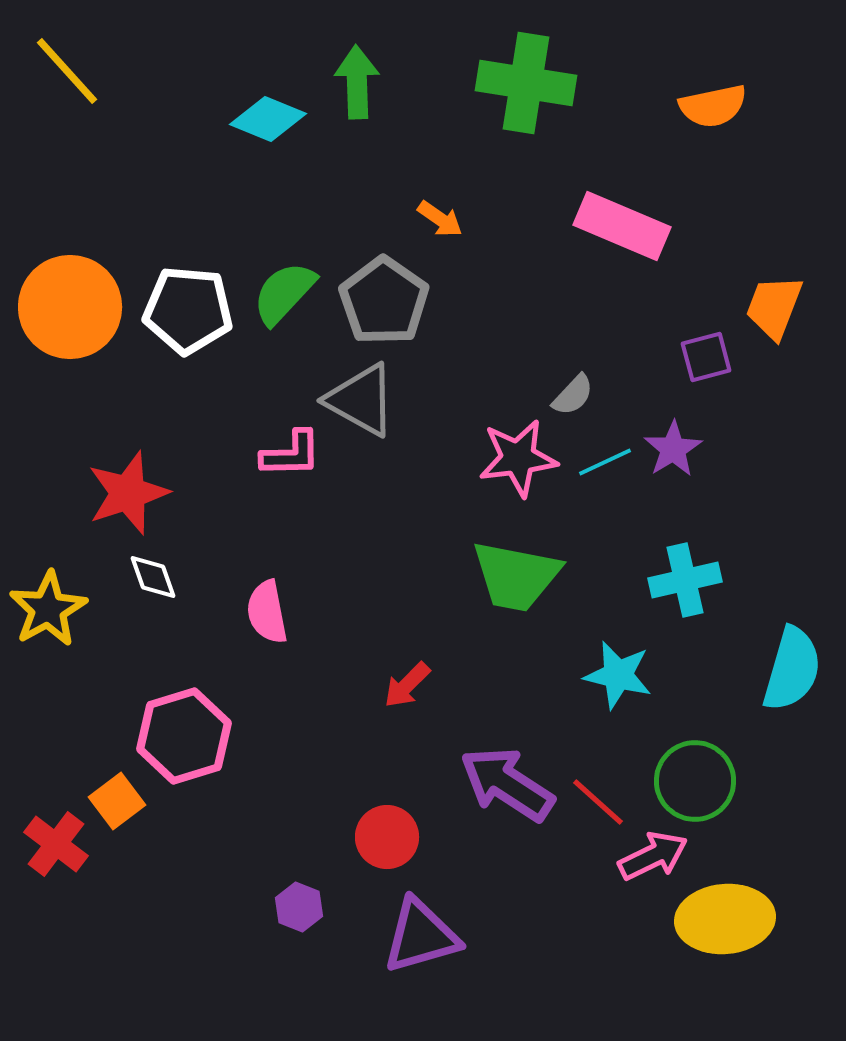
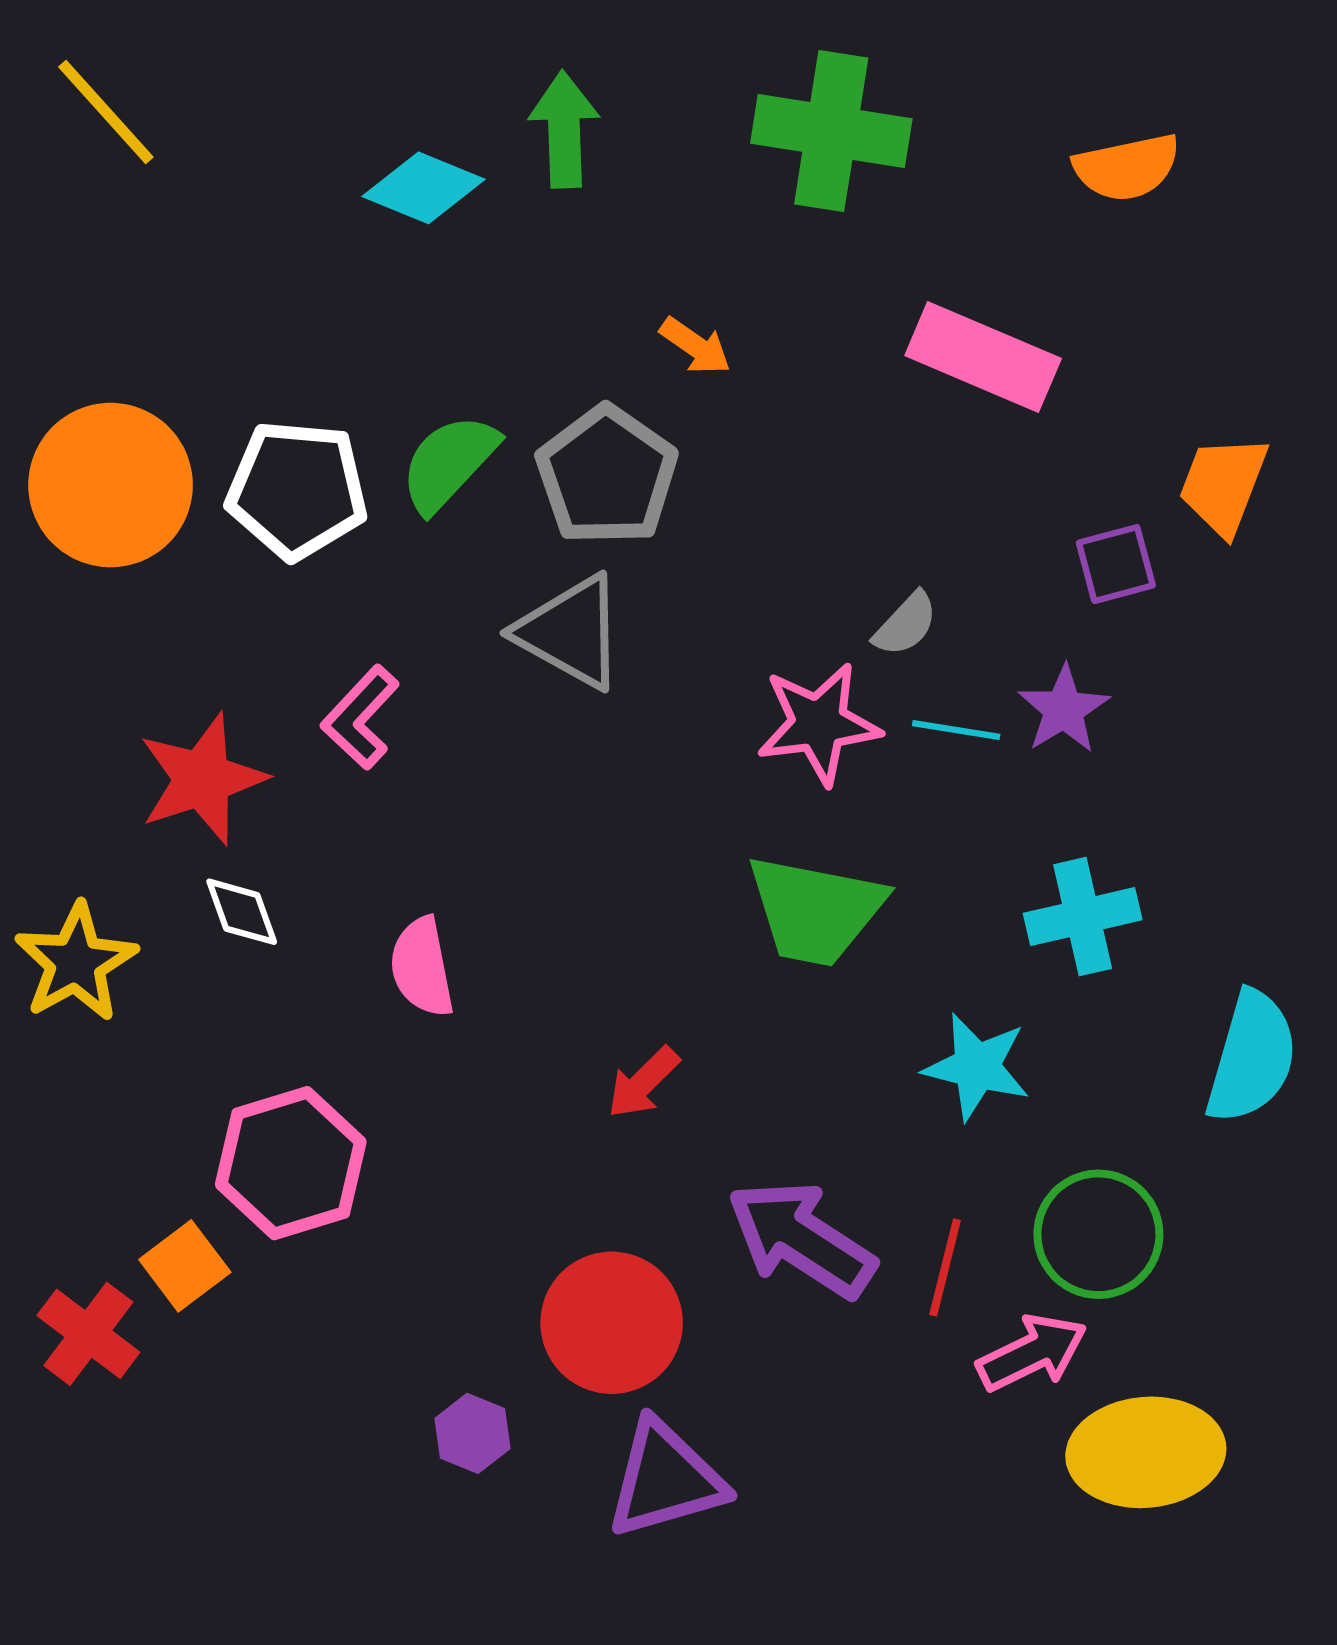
pink L-shape: (291, 454) -> (360, 717), moved, turned 134
cyan line: (605, 462) -> (956, 730), turned 34
red line: (598, 802) -> (945, 1267), turned 62
red circle: (387, 837) -> (612, 1323), size x1.4

